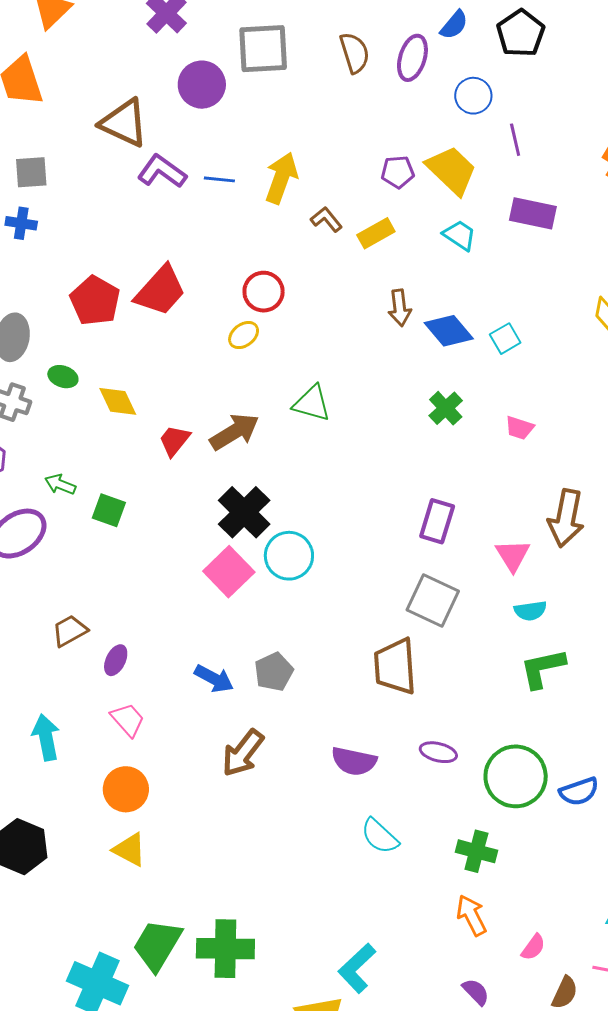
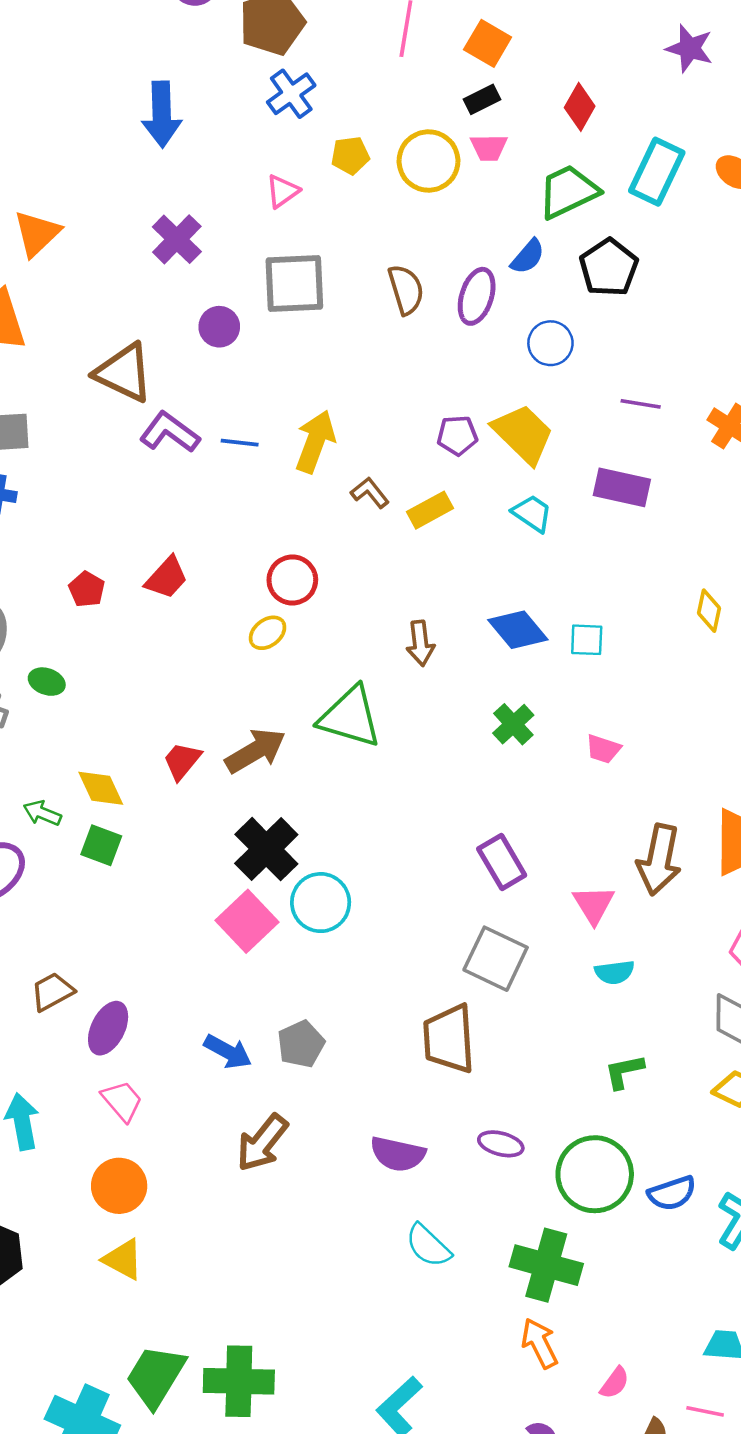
purple circle: (202, 85) -> (219, 327), size x0.7
purple line: (515, 140) -> (641, 404), moved, turned -68
red trapezoid: (160, 291) -> (167, 578), size x0.7
red pentagon: (95, 301) -> (87, 589), size x0.6
brown arrow: (400, 308) -> (420, 643), moved
cyan square: (505, 339) -> (587, 640), turned 32
yellow diamond: (118, 401) -> (101, 788), moved
green triangle: (312, 403) -> (350, 717), size x1.4
purple rectangle: (437, 521) -> (502, 862), turned -48
purple ellipse: (116, 660) -> (108, 1028), size x1.4
green L-shape: (543, 668) -> (624, 1072), moved, size x0.7
green cross: (476, 851) -> (546, 1265), size x1.4

